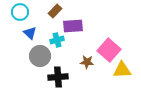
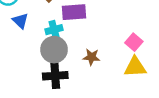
pink square: (109, 50) -> (134, 42), moved, size x0.6
gray circle: (40, 56) -> (54, 50), moved

